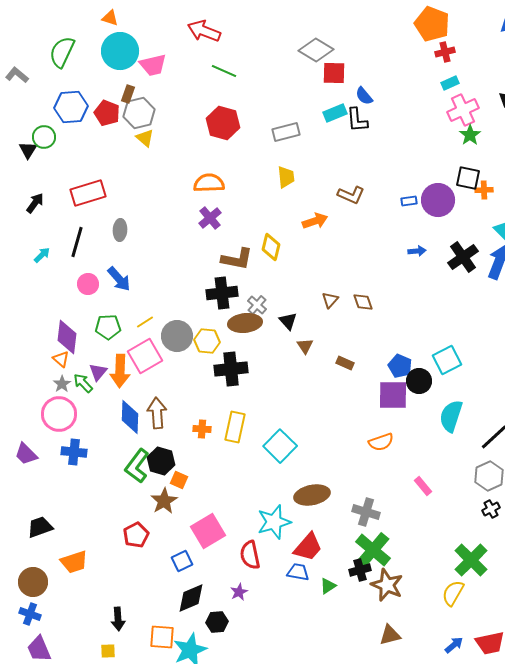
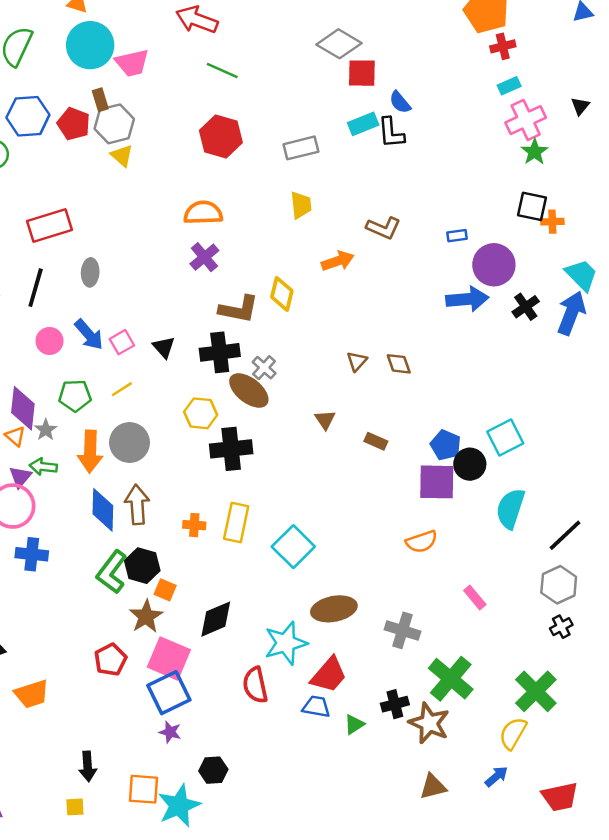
brown rectangle: (128, 94) -> (100, 100), turned -36
purple circle: (438, 200) -> (494, 265), moved
blue arrow: (417, 251) -> (467, 299), size x1.8
black cross: (463, 257) -> (526, 307), size x0.7
black triangle: (288, 321) -> (164, 347), moved
brown ellipse: (245, 323) -> (249, 390), turned 44
gray circle: (177, 336) -> (130, 443), moved
pink square: (145, 356) -> (122, 342), moved, size x0.6
purple triangle: (98, 372) -> (20, 477), moved
green arrow: (83, 383) -> (43, 467), turned -40
gray star: (62, 384) -> (46, 430), moved
pink square: (208, 531) -> (169, 658), moved, turned -36
green cross: (373, 550) -> (451, 679), moved
blue square: (182, 561) -> (169, 693), size x1.6
purple star: (239, 592) -> (170, 732), moved, turned -30
black diamond: (191, 598) -> (216, 619), moved
blue arrow: (454, 645) -> (496, 776), moved

